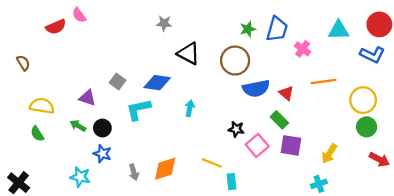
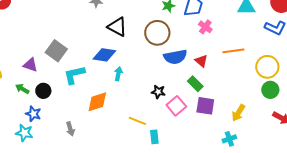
pink cross: (303, 49) -> (205, 27), moved
gray square: (118, 81) -> (56, 51), size x1.5
blue diamond: (157, 83) -> (104, 55), moved
blue star: (102, 154) -> (33, 114), moved
orange diamond: (165, 169) -> (97, 102), moved

